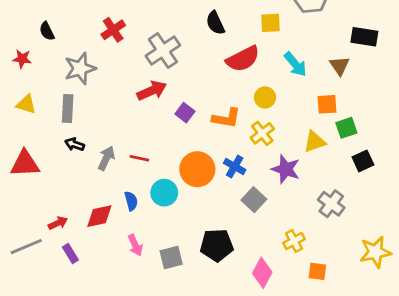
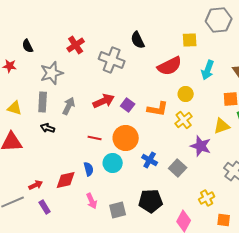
black semicircle: (215, 23) -> (138, 40), moved
gray cross: (163, 51) -> (112, 60), turned -35
cyan arrow: (295, 64) -> (208, 70), turned 60
red arrow: (152, 91) -> (104, 101), moved
yellow triangle: (26, 104) -> (15, 108), moved
gray arrow: (106, 158) -> (69, 106), moved
blue cross: (235, 166) -> (150, 160), moved
orange circle: (197, 169) -> (126, 138), moved

